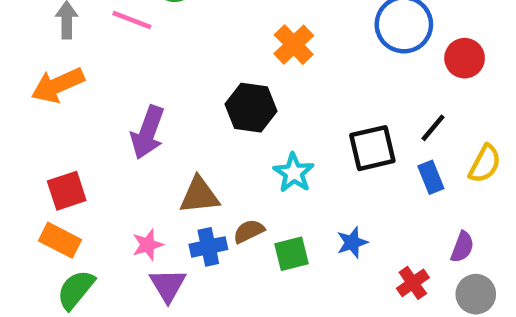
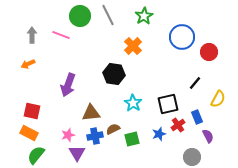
orange arrow: (58, 85) -> (28, 64), size x0.6
black square: (372, 148) -> (168, 104), moved
blue rectangle: (431, 177) -> (197, 117), moved
red square: (67, 191) -> (32, 111), turned 30
purple semicircle: (462, 247) -> (208, 136), turned -48
red cross: (413, 283) -> (178, 125), moved
gray circle: (476, 294) -> (192, 157), moved

